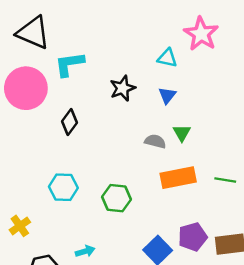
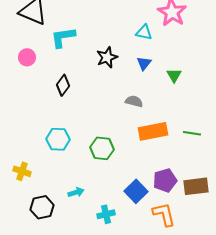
pink circle: (26, 88) -> (27, 57), size x0.5
green triangle: (182, 133) -> (174, 75), moved
yellow cross: (20, 226) -> (22, 171), turned -36

